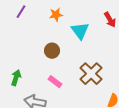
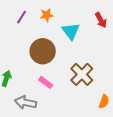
purple line: (21, 12) -> (21, 17), moved
brown circle: (52, 51) -> (43, 51), size x1.6

